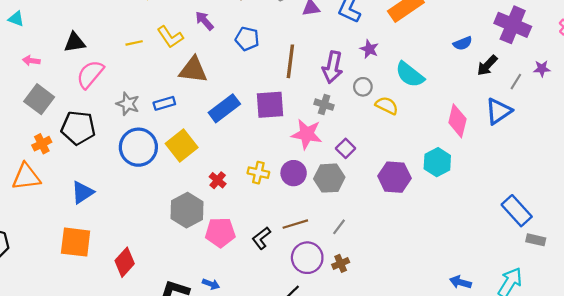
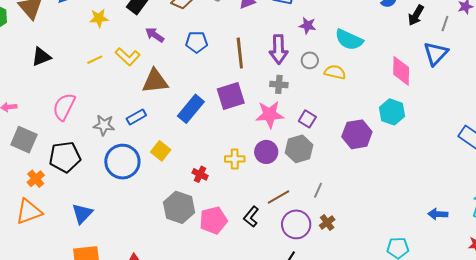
black triangle: (75, 42) -> (41, 57), moved
yellow line: (134, 43) -> (95, 60), moved
yellow square: (182, 145) -> (161, 151), size x0.7

